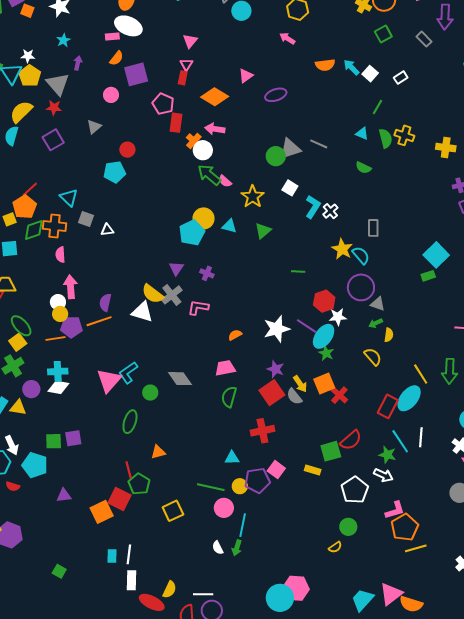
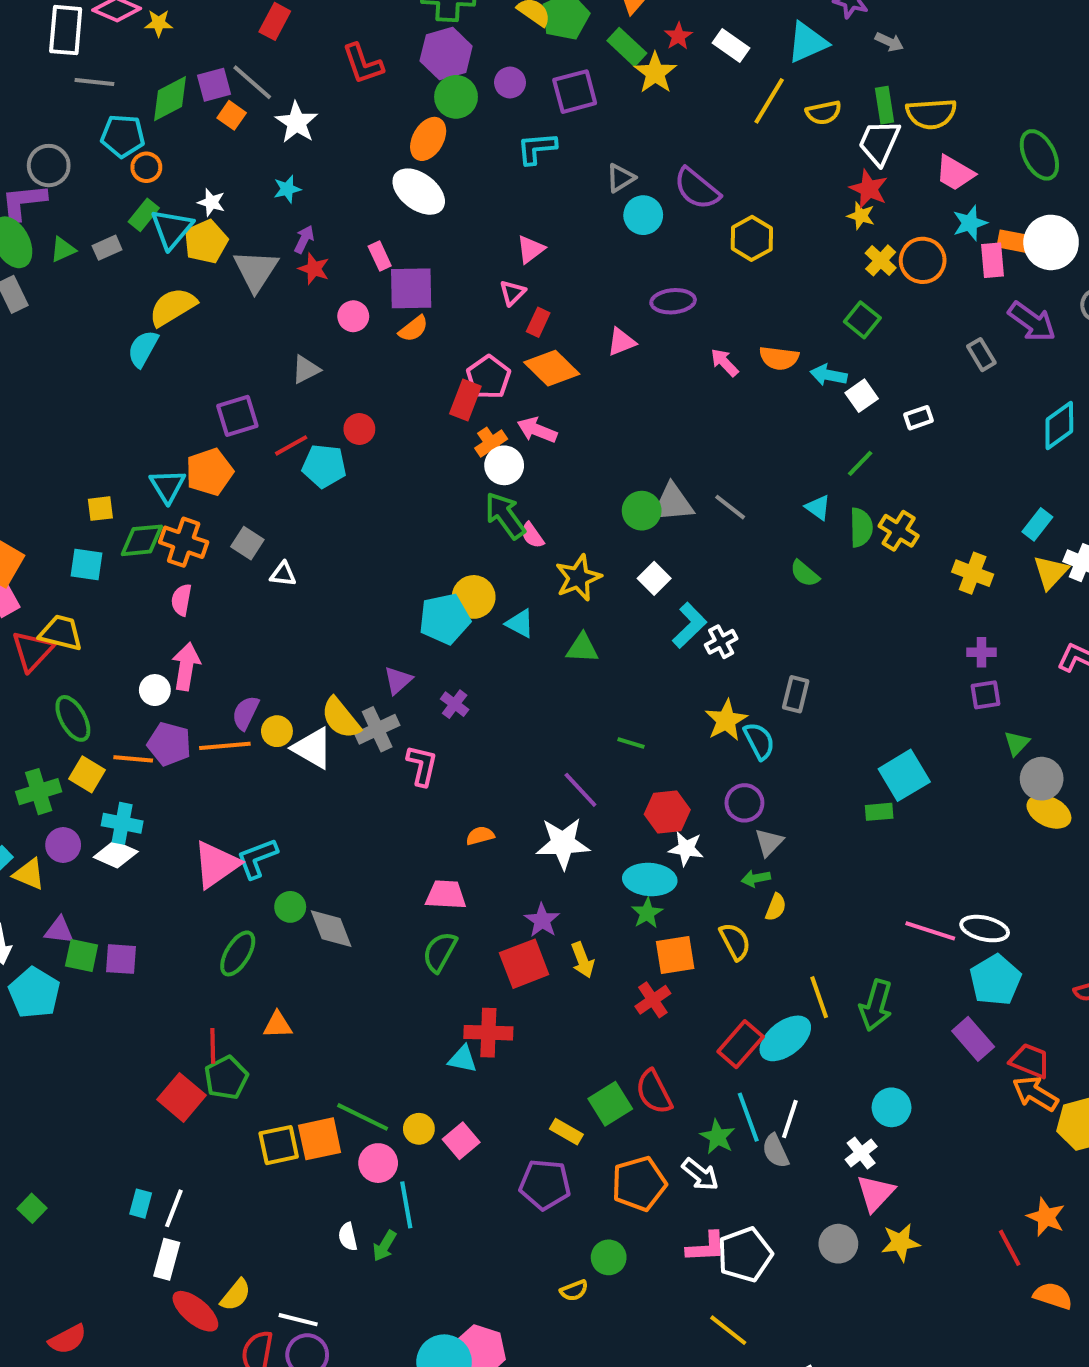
purple arrow: (445, 17) -> (1032, 322), turned -70
green square: (383, 34) -> (862, 320), moved, turned -36
pink rectangle: (112, 37) -> (380, 256), moved, turned 56
pink arrow: (287, 38) -> (724, 362), moved
orange semicircle: (116, 58) -> (413, 329), moved
cyan arrow: (351, 67) -> (829, 375), turned -48
red rectangle: (183, 78) -> (538, 322), moved
purple ellipse: (276, 95) -> (673, 301), moved
pink pentagon: (163, 104) -> (489, 377), moved
red star: (54, 108) -> (314, 269), moved
purple square: (53, 140) -> (237, 416), moved
red line: (30, 189) -> (291, 445), moved
cyan triangle: (69, 198) -> (168, 486), moved
orange pentagon: (25, 207) -> (209, 472), moved
green triangle: (263, 231) -> (582, 648), turned 30
purple circle: (361, 287) -> (744, 803), size x0.7
gray triangle: (378, 304) -> (769, 842), turned 42
pink L-shape: (198, 307) -> (422, 766), turned 80
yellow circle: (60, 314) -> (277, 731), moved
purple line: (306, 326) -> (580, 790), moved
cyan ellipse: (324, 336) -> (650, 879), turned 45
yellow square: (18, 342) -> (87, 774), moved, turned -36
gray diamond: (180, 379) -> (331, 929), moved
orange square: (324, 383) -> (675, 955), moved
gray semicircle: (294, 396) -> (775, 1151), moved
red semicircle: (351, 440) -> (654, 1092), turned 90
green square: (331, 451) -> (610, 1104), turned -30
cyan triangle: (232, 458) -> (463, 1059), moved
pink square: (276, 470) -> (461, 1141), moved
purple pentagon: (257, 480) -> (545, 1184), moved
white pentagon: (355, 490) -> (745, 1255), moved
purple triangle: (64, 495) -> (59, 930), moved
orange square: (102, 512) -> (320, 1139), moved
cyan line: (243, 525) -> (406, 1205), turned -35
orange pentagon: (405, 527) -> (639, 1184), moved
yellow line: (416, 548) -> (728, 1330), turned 40

